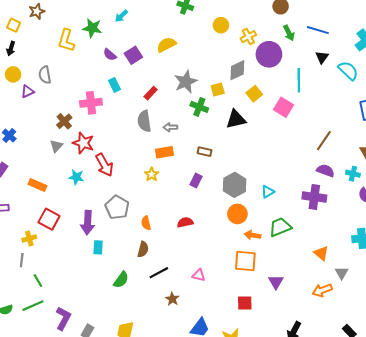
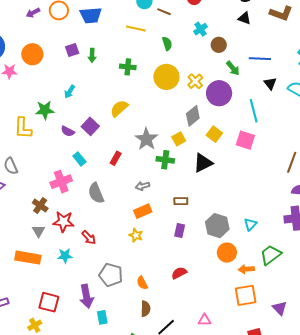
yellow circle: (221, 25) -> (166, 77), size x1.6
gray semicircle: (144, 121) -> (96, 193), moved
red arrow: (104, 165) -> (89, 237), size x0.7
orange rectangle: (37, 185) -> (28, 258), moved, size x1.4

